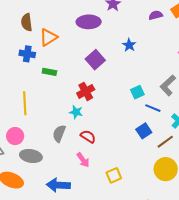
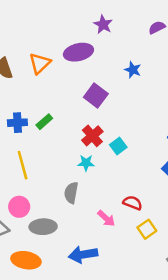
orange triangle: (48, 37) -> (40, 63), moved
blue cross: (27, 54) -> (17, 123), moved
green rectangle: (49, 72) -> (44, 122), turned -40
cyan square: (137, 92) -> (118, 146), moved
red semicircle: (88, 136) -> (133, 203), moved

